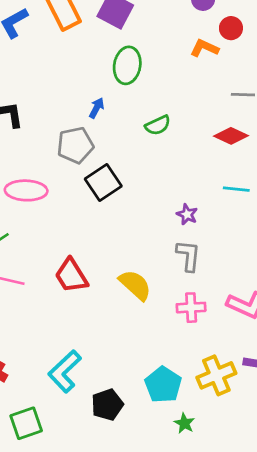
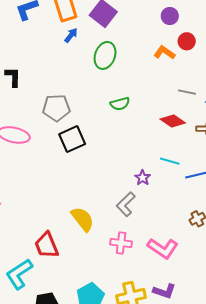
blue arrow: (97, 108) -> (71, 35), moved
purple star: (187, 214) -> (143, 178), moved
gray L-shape: (188, 256) -> (126, 204), turned -150
red trapezoid: (71, 276) -> (47, 245), moved

